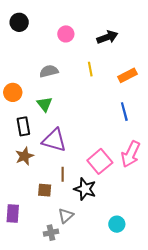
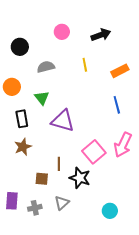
black circle: (19, 22) -> (20, 47), moved
purple triangle: (54, 140) -> (63, 121), moved
gray cross: (51, 233) -> (35, 208), moved

